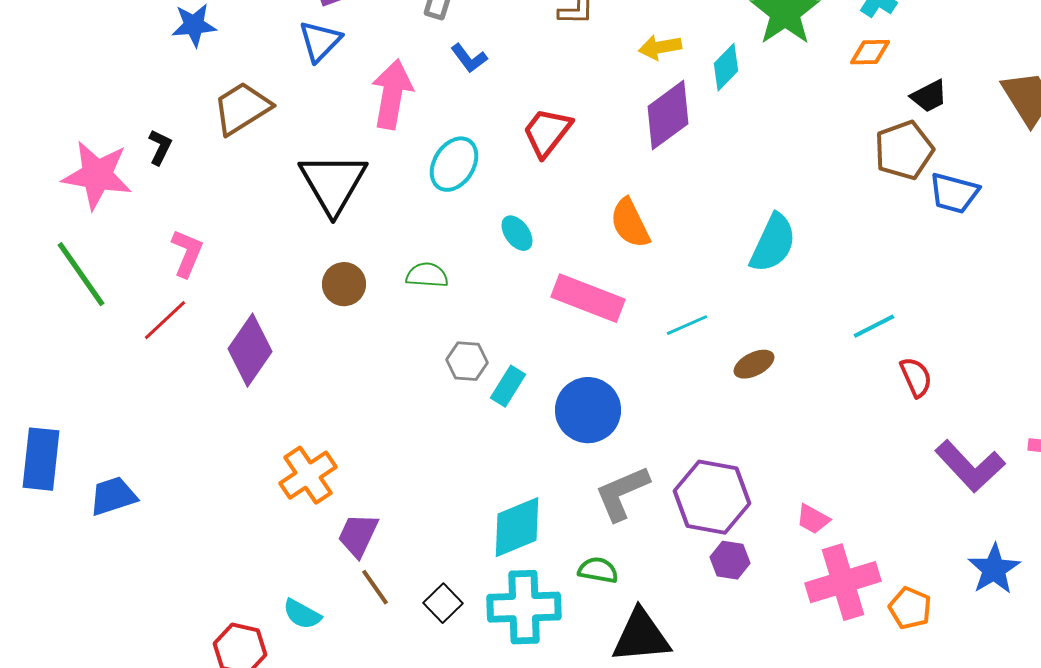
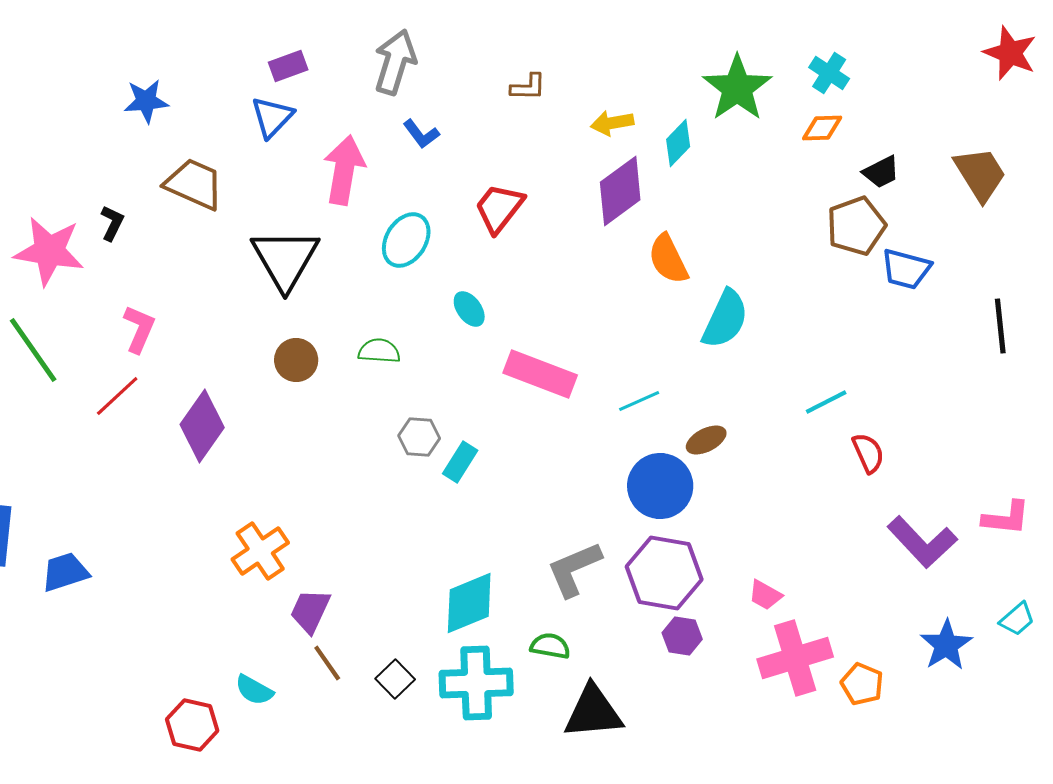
brown trapezoid: (242, 108) -> (194, 184), turned 56
orange semicircle: (630, 223) -> (668, 259), moved
blue circle: (588, 410) -> (660, 486), moved

